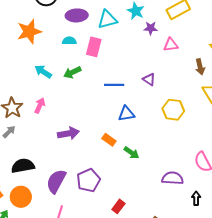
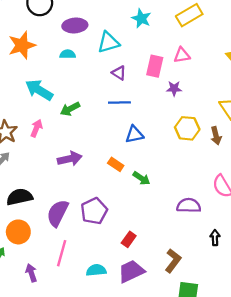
cyan triangle: (107, 19) -> (108, 42), moved
purple star: (151, 28) -> (174, 89), moved
pink rectangle: (94, 47) -> (155, 66), moved
brown arrow: (200, 67) -> (216, 136), moved
cyan arrow: (43, 72) -> (39, 90), size x1.4
green arrow: (72, 72) -> (70, 109), moved
purple triangle: (149, 79) -> (119, 73), moved
black arrow: (196, 198) -> (215, 238), moved

